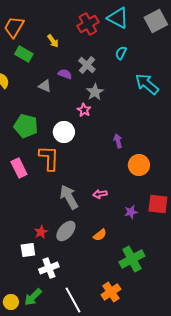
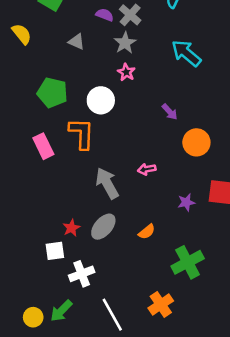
purple semicircle: (65, 74) -> (105, 15), moved
cyan arrow: (147, 84) -> (186, 53), moved
gray star: (95, 92) -> (125, 43), moved
purple arrow: (118, 141) -> (170, 112), turned 152
pink arrow: (100, 194) -> (147, 169), moved

